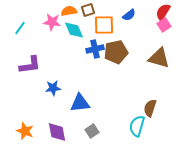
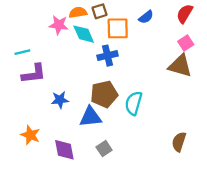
pink square: (164, 25) -> (186, 43), moved
cyan line: (20, 28) -> (22, 52), moved, turned 40
brown pentagon: (116, 52) -> (104, 94), moved
brown semicircle: (150, 108) -> (179, 142), moved
cyan semicircle: (137, 126) -> (134, 103), moved
orange star: (25, 131) -> (30, 135), moved

